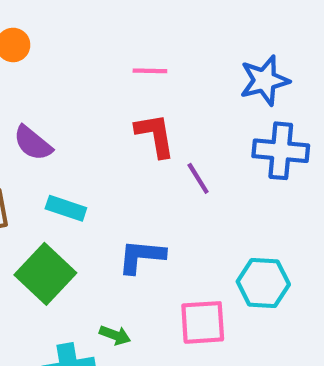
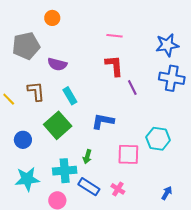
purple semicircle: (33, 143) -> (57, 64), turned -30
cyan rectangle: (66, 208) -> (70, 96), turned 36
green arrow: (115, 335) -> (87, 157), turned 80

